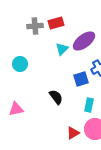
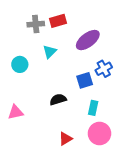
cyan triangle: (62, 49) -> (50, 52), moved
black semicircle: (56, 97) -> (58, 99), turned -70
red triangle: (73, 133) -> (65, 139), moved

